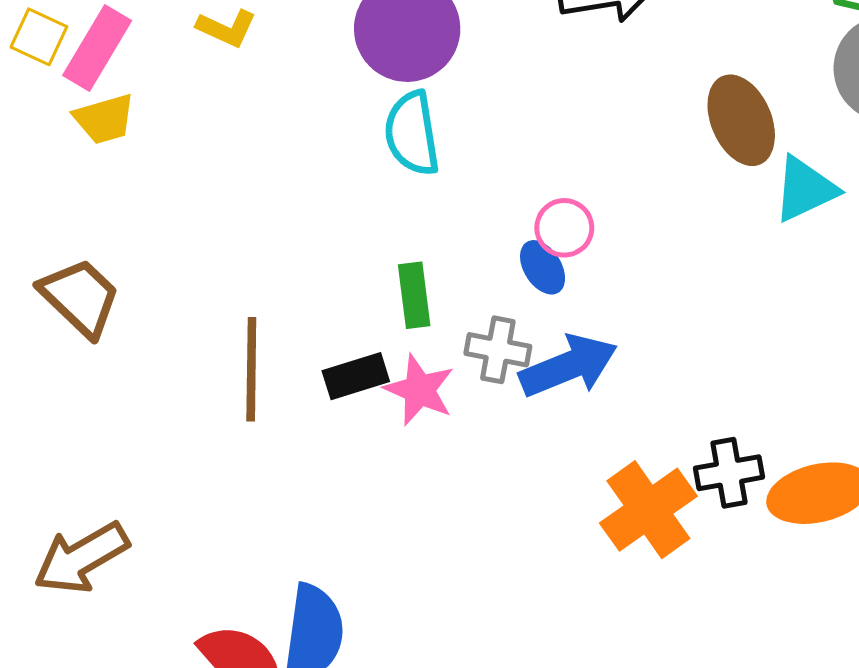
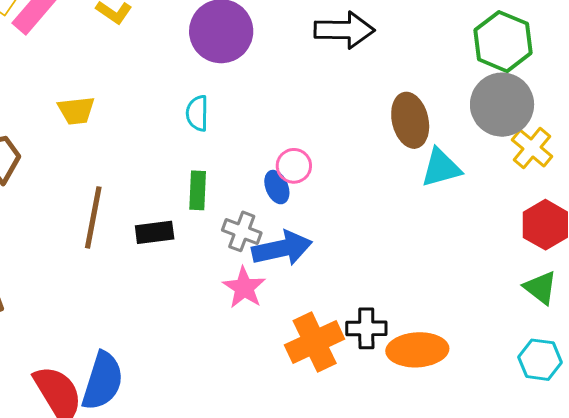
yellow trapezoid: (104, 119) -> (76, 111), moved
cyan semicircle: (412, 133) -> (197, 113), moved, size x0.7
pink star: (419, 390) -> (244, 288), moved

